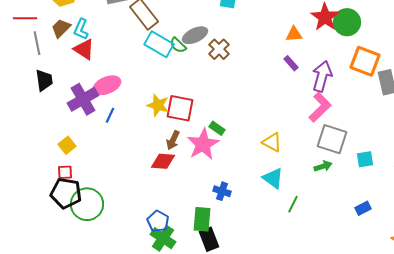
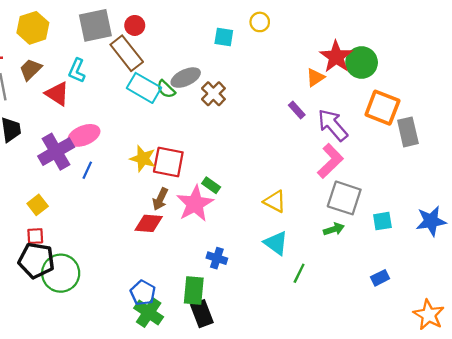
cyan L-shape: (81, 29) -> (77, 71), moved
orange triangle: (294, 34) -> (315, 78), moved, turned -30
purple arrow: (322, 76) -> (333, 125), turned -56

